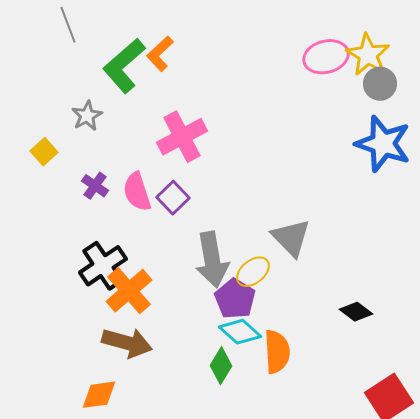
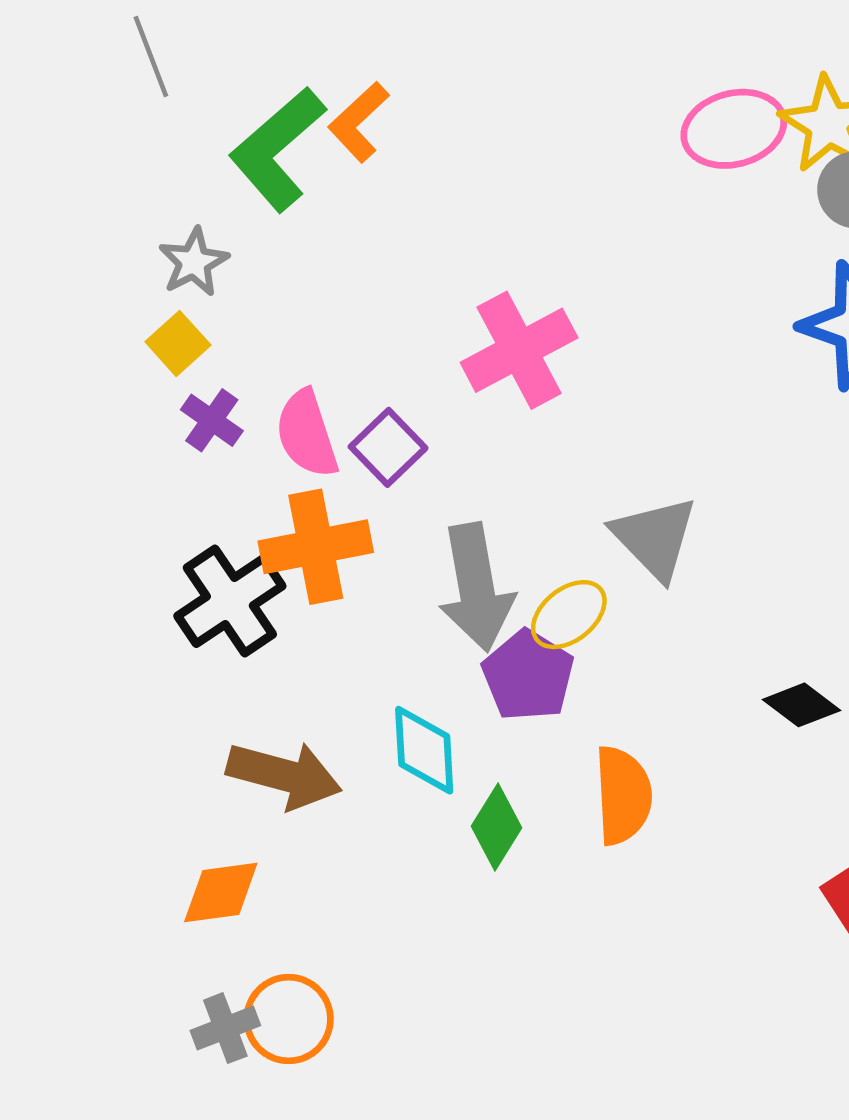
pink cross: (182, 137) -> (519, 350), moved
yellow square: (44, 152) -> (178, 343), moved
orange cross: (129, 291) -> (316, 547), moved, turned 30
cyan diamond: (240, 332) -> (424, 750), moved, turned 45

